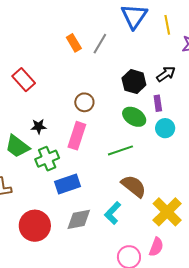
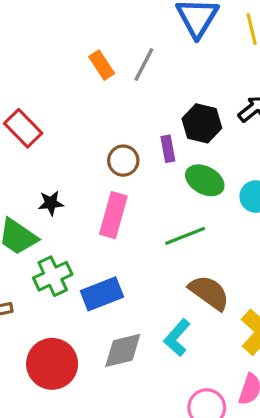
purple rectangle: (158, 103) -> (168, 149), moved
green cross: (47, 159) -> (53, 276), moved

